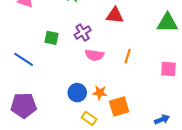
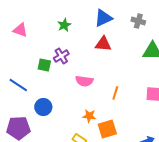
purple cross: (83, 33) -> (61, 56), moved
orange line: (128, 56) -> (115, 93), moved
blue circle: (77, 93) -> (43, 107), moved

